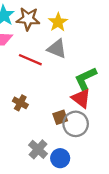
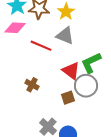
red triangle: (81, 98) -> (71, 71), moved
gray circle: (76, 124) -> (86, 86), moved

